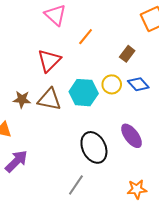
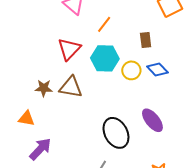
brown rectangle: (127, 54) -> (146, 40), turned -42
cyan hexagon: (84, 93) -> (105, 58), moved

